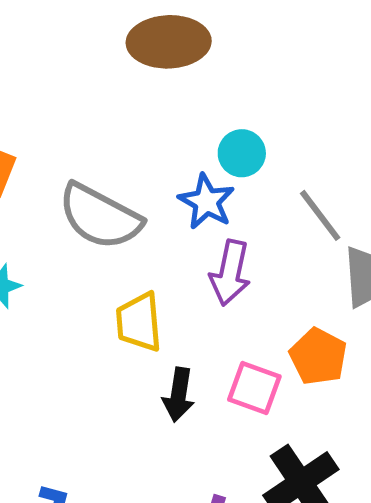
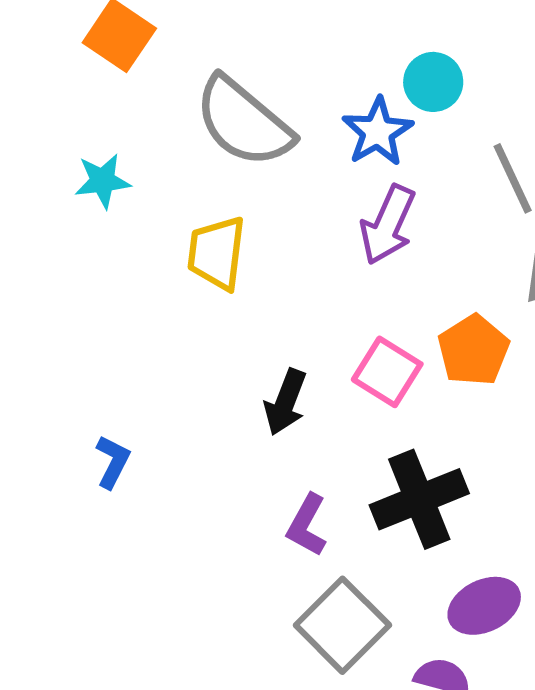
yellow trapezoid: (139, 322) -> (217, 253), moved
black arrow: (179, 395) -> (285, 402), moved

